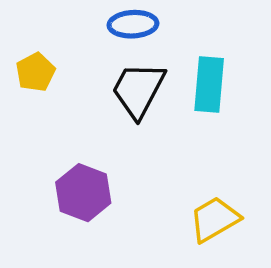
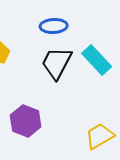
cyan rectangle: (209, 85) -> (97, 60), turned -48

